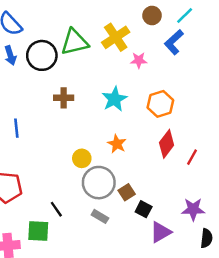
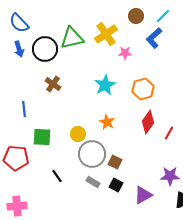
brown cross: (64, 98) -> (53, 84), moved, turned 35
brown square: (127, 192) -> (115, 162), turned -32
black square: (144, 209) -> (116, 185), moved
green square: (38, 231) -> (42, 137), moved

